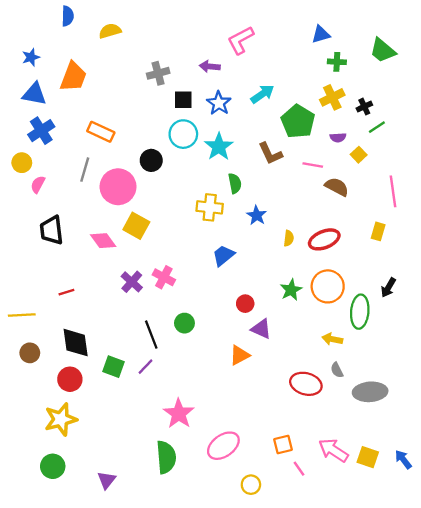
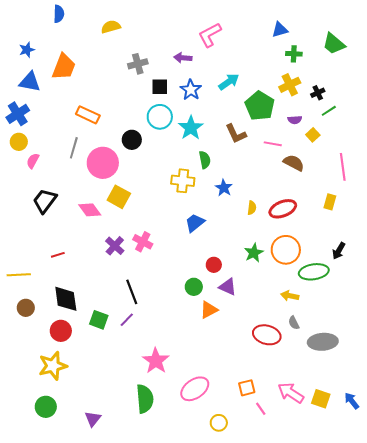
yellow semicircle: (110, 31) -> (111, 27), moved
blue cross: (41, 131) -> (18, 114), moved
black trapezoid: (52, 230) -> (45, 201), turned 44
green ellipse: (360, 312) -> (314, 272), turned 76
green circle: (184, 323) -> (194, 287), moved

